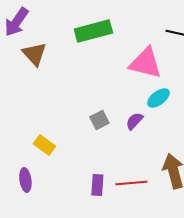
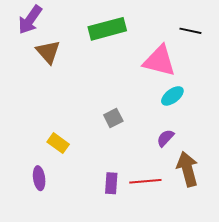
purple semicircle: (134, 121) -> (165, 138), moved

